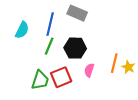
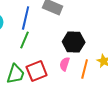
black hexagon: (75, 48) -> (74, 42), moved
orange line: (114, 63) -> (85, 69), moved

